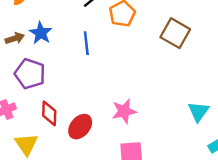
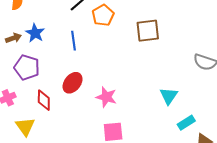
brown square: (175, 33) -> (148, 31), turned -35
pink star: (124, 111) -> (106, 97), turned 30
red ellipse: (80, 127) -> (73, 83), moved

